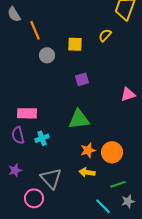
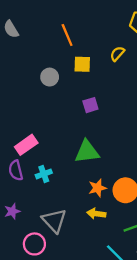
orange line: (35, 30) -> (67, 35), moved
pink rectangle: (27, 113) -> (26, 145), turned -36

